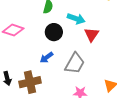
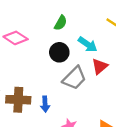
blue arrow: (47, 57) -> (45, 104), moved, turned -72
gray trapezoid: (75, 63) -> (74, 78), moved

